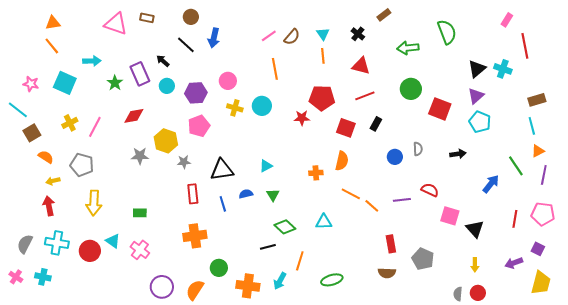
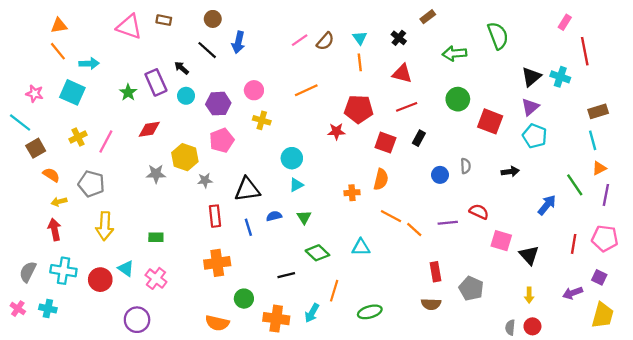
cyan arrow: (92, 61) -> (89, 63), moved
orange line: (275, 69) -> (306, 90), moved, turned 75
cyan circle: (262, 106) -> (292, 158), moved
black line: (268, 247) -> (286, 275), moved
purple circle: (162, 287) -> (137, 320), moved
orange semicircle: (195, 290) -> (217, 323), turned -110

